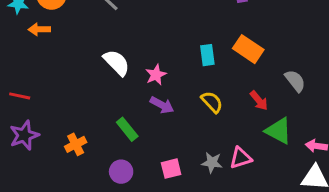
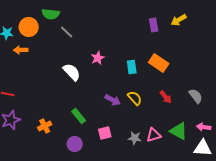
pink star: (156, 75) -> (98, 58), moved
gray semicircle: (295, 81) -> (196, 96), moved
purple arrow: (162, 105) -> (113, 100), moved
green triangle: (279, 131) -> (179, 131), moved
pink square: (171, 169) -> (105, 133), moved

